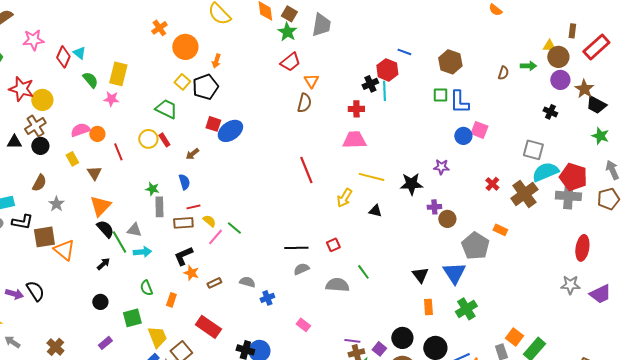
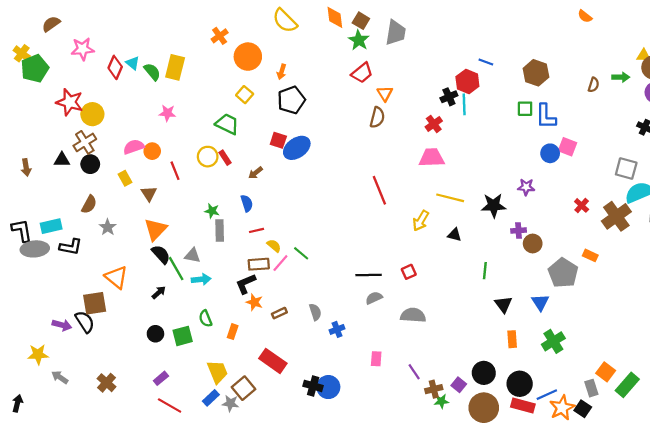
yellow rectangle: (118, 74) -> (175, 67), moved
green semicircle: (90, 80) -> (152, 72), moved
black pentagon: (205, 87) -> (291, 100), moved
red cross: (356, 109) -> (434, 124), turned -35
brown rectangle: (183, 223) -> (259, 264), moved
brown square: (44, 237) -> (95, 303), moved
green line: (363, 272) -> (485, 271), moved, turned 42
blue triangle: (454, 273) -> (540, 302), size x0.7
gray semicircle: (247, 282) -> (315, 312), turned 56
green square: (132, 318) -> (183, 336), moved
pink rectangle: (303, 325) -> (376, 359), turned 56
purple line: (352, 341) -> (414, 372), moved, turned 49

